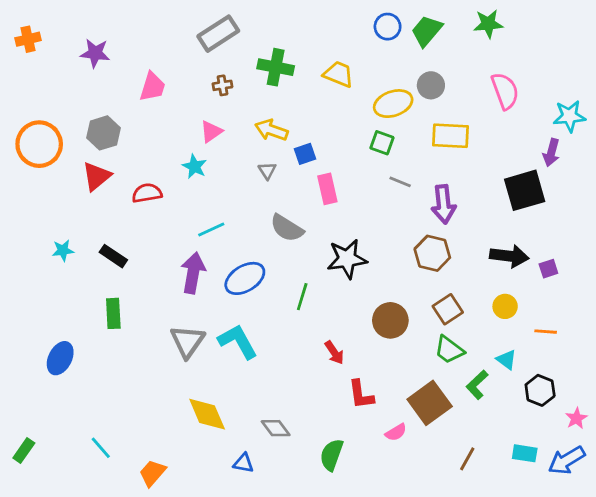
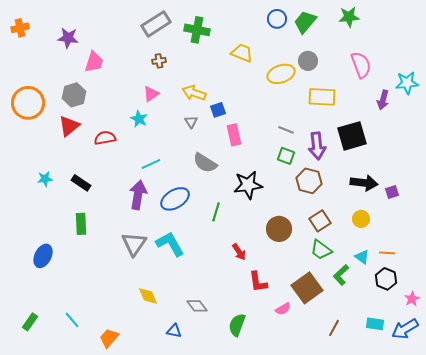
green cross: (276, 67) -> (197, 30), moved
pink trapezoid: (152, 87) -> (94, 62), moved
green square: (382, 143) -> (286, 156), moved
purple arrow: (551, 153) -> (383, 100), moved
black square: (525, 190) -> (352, 136), moved
orange line: (546, 332) -> (387, 253), moved
yellow diamond: (207, 414) -> (148, 296), size x0.7
green rectangle: (24, 451) -> (30, 322), moved

